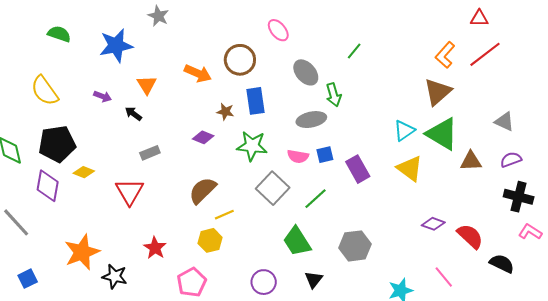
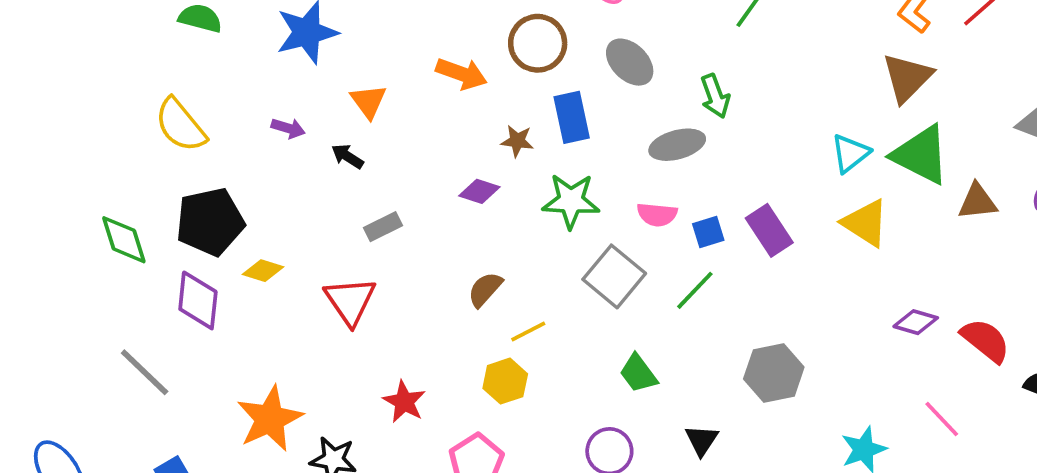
gray ellipse: (306, 72) -> (630, 62), moved
blue square: (325, 155) -> (708, 232), moved
brown semicircle: (203, 190) -> (485, 289), size x0.7
green trapezoid: (297, 241) -> (638, 373), moved, size x0.7

